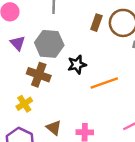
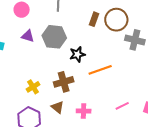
purple triangle: (18, 43) -> (28, 36), turned -32
brown cross: (39, 75) -> (64, 82), moved, turned -36

